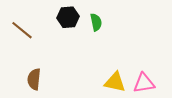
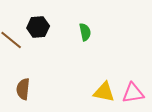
black hexagon: (68, 17) -> (38, 27), moved

